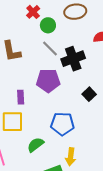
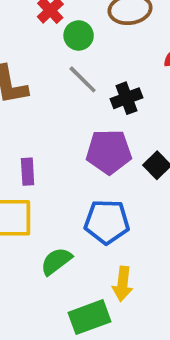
black cross: (73, 59) -> (126, 98), size x0.7
purple pentagon: (48, 81) -> (109, 152), moved

